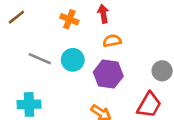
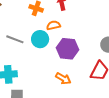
orange semicircle: (112, 41) -> (53, 25), moved

